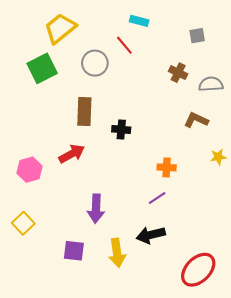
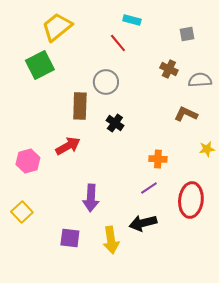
gray circle: (95, 63) -> (106, 82), moved
black cross: (121, 129) -> (115, 123), turned 30
red ellipse: (198, 270) -> (191, 200), moved, turned -40

